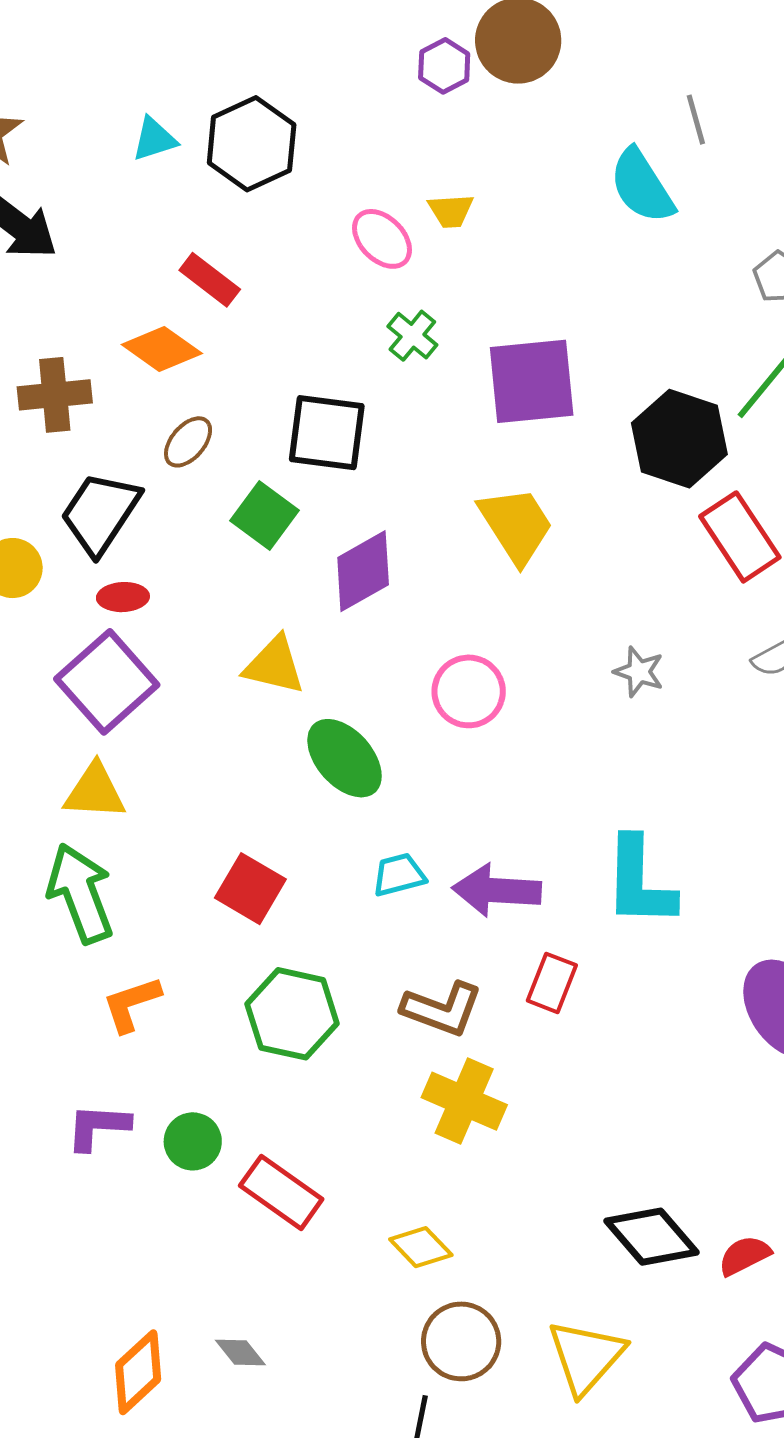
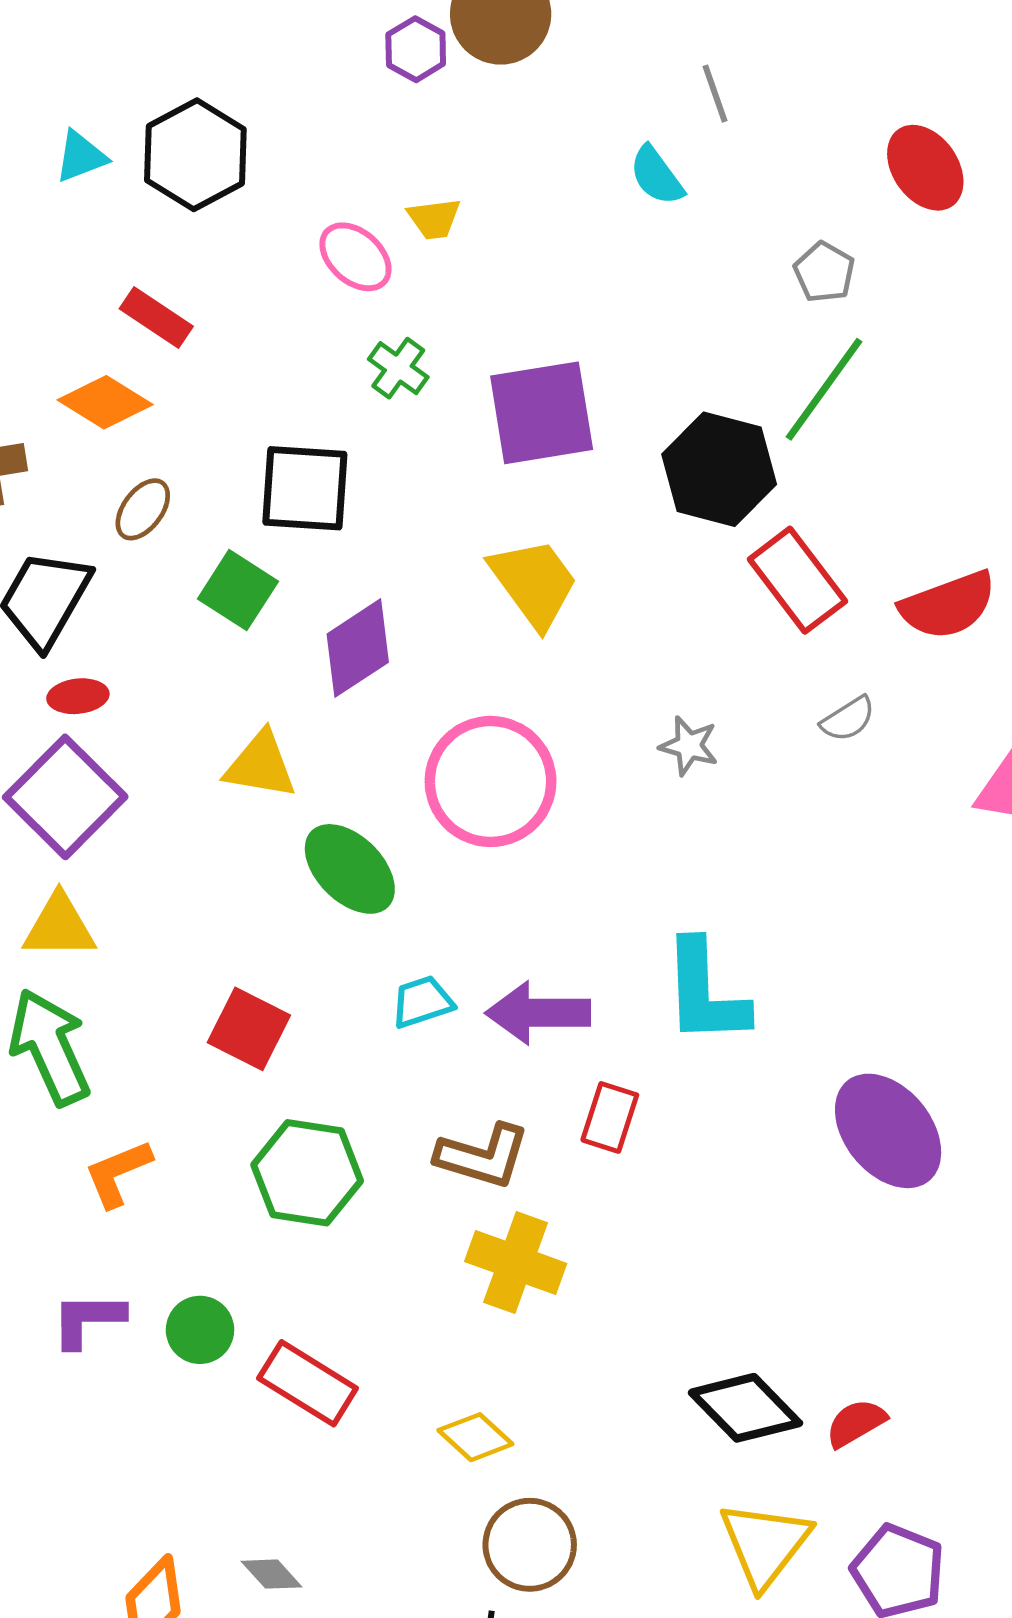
cyan semicircle: (642, 186) -> (657, 176), size x0.7
pink circle: (469, 691) -> (491, 781), size x1.5
yellow triangle: (586, 1357) -> (765, 1544), moved

